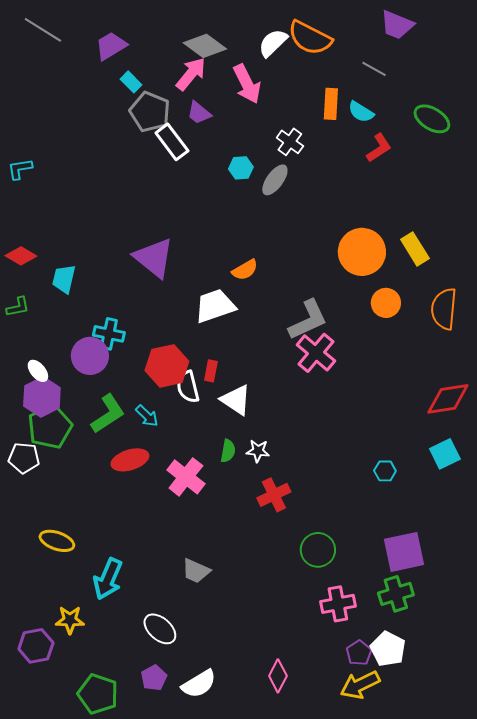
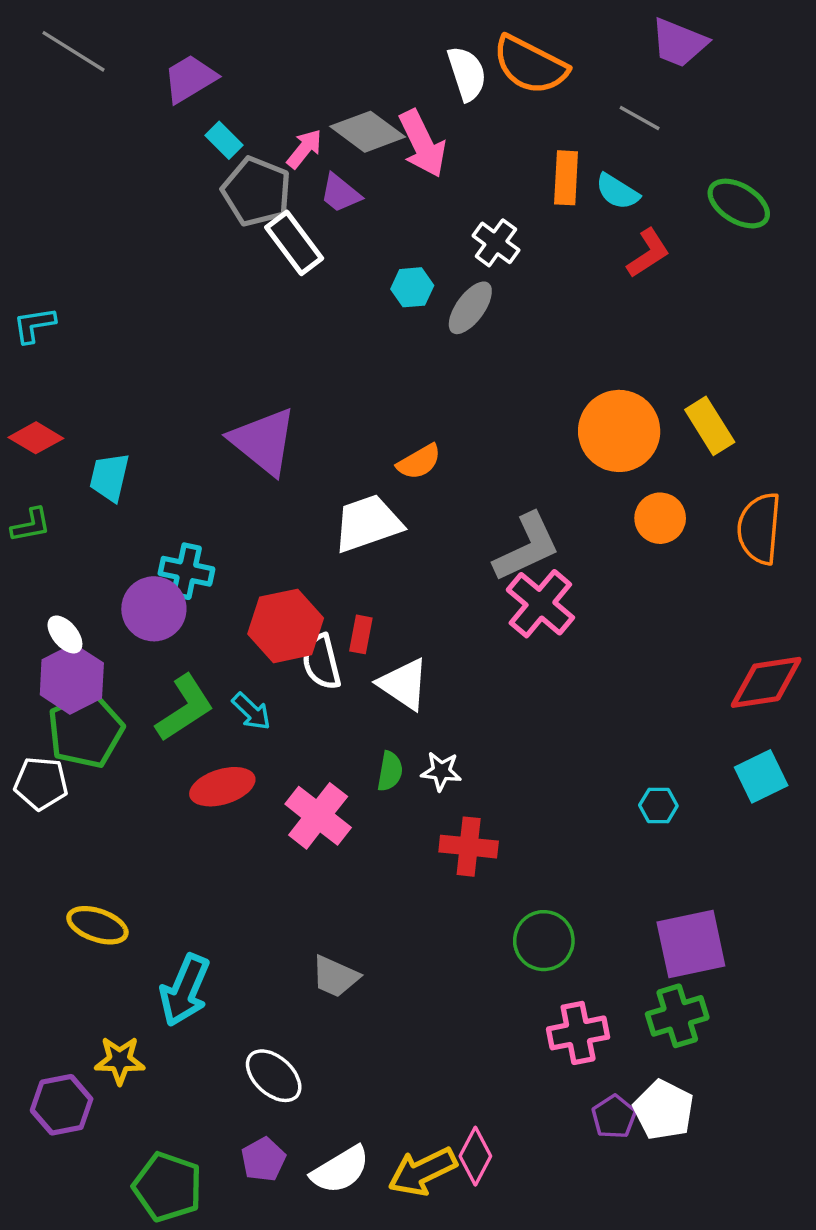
white semicircle: (273, 43) -> (467, 74), turned 116
gray diamond: (205, 46) -> (368, 132), moved
pink arrow: (191, 74) -> (304, 149), moved, size x0.7
cyan L-shape: (20, 169) -> (34, 325), moved
red cross: (274, 495) -> (469, 847), turned 32
yellow arrow: (360, 685) -> (422, 1171), moved

